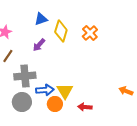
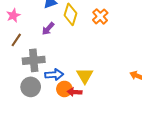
yellow triangle: (65, 91) -> (85, 76), moved
red arrow: (85, 107) -> (75, 92), moved

